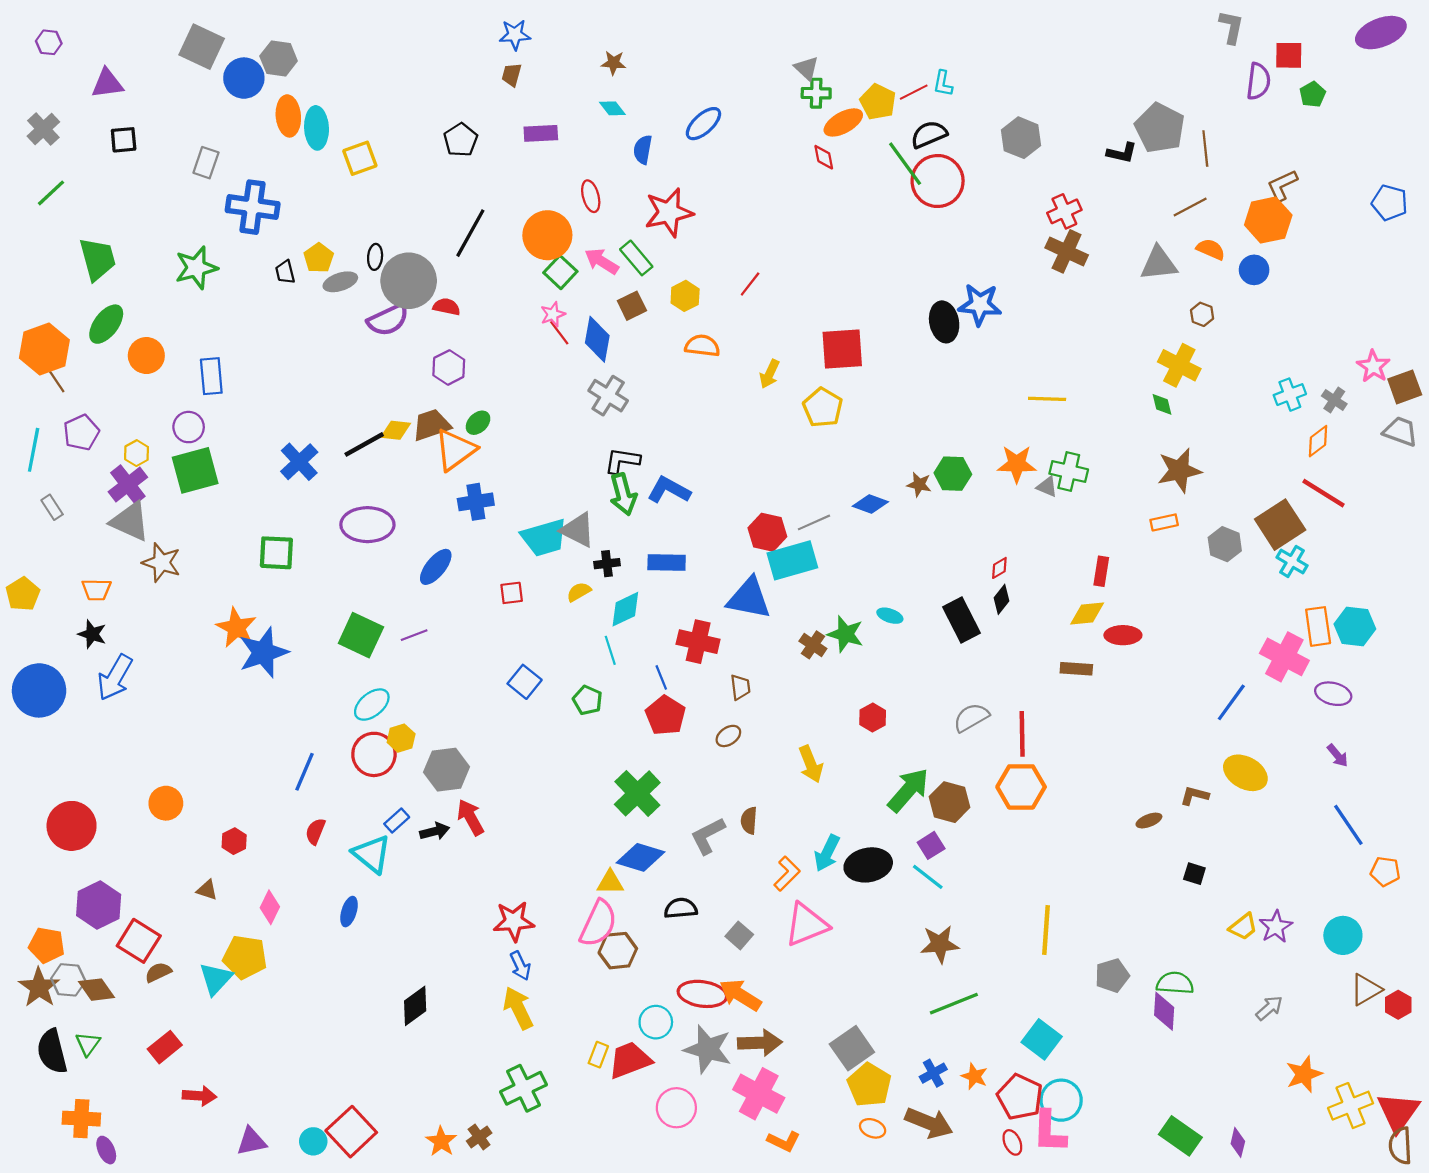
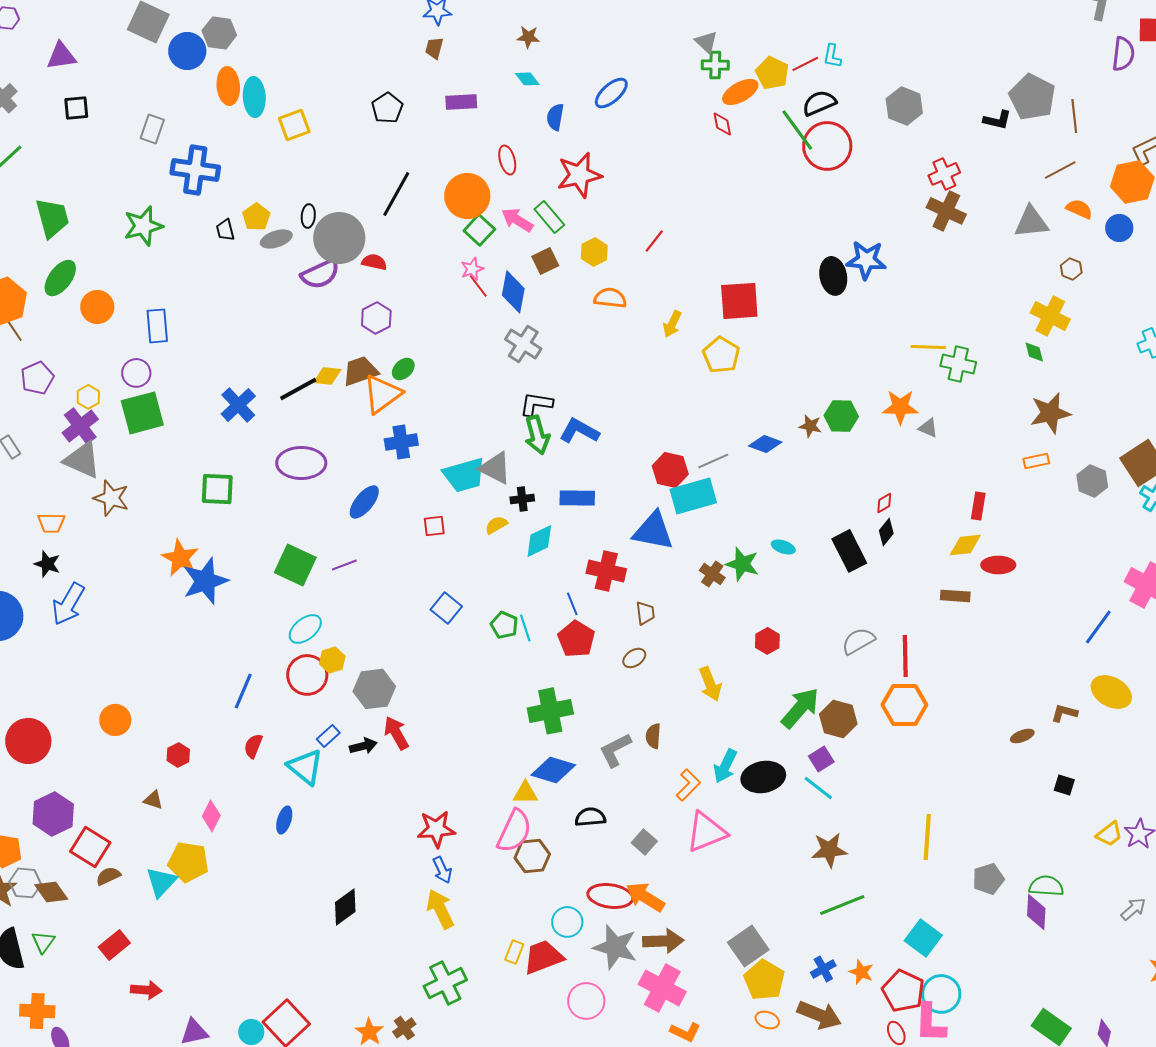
green cross: (1069, 471) -> (958, 364), moved
cyan line: (610, 650) -> (525, 628), moved
green cross: (637, 793) -> (550, 711), turned 33

